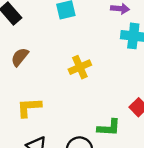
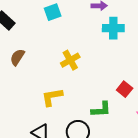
yellow L-shape: (29, 107) -> (52, 97), moved

